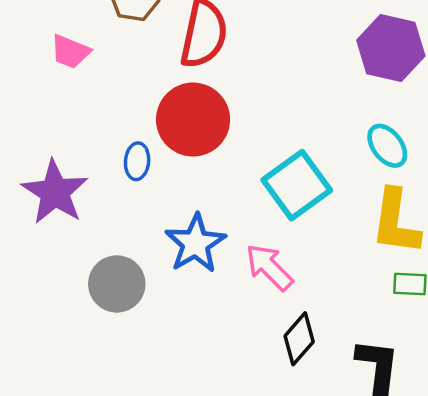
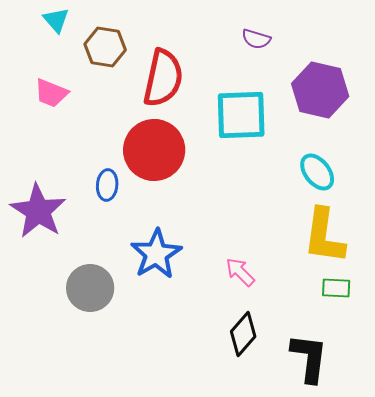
cyan square: (297, 185) -> (241, 115), moved, turned 34
pink arrow: (269, 267) -> (240, 272), moved, size x0.7

